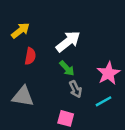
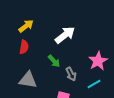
red semicircle: (30, 56) -> (24, 47), moved
green arrow: (67, 68) -> (54, 61), moved

